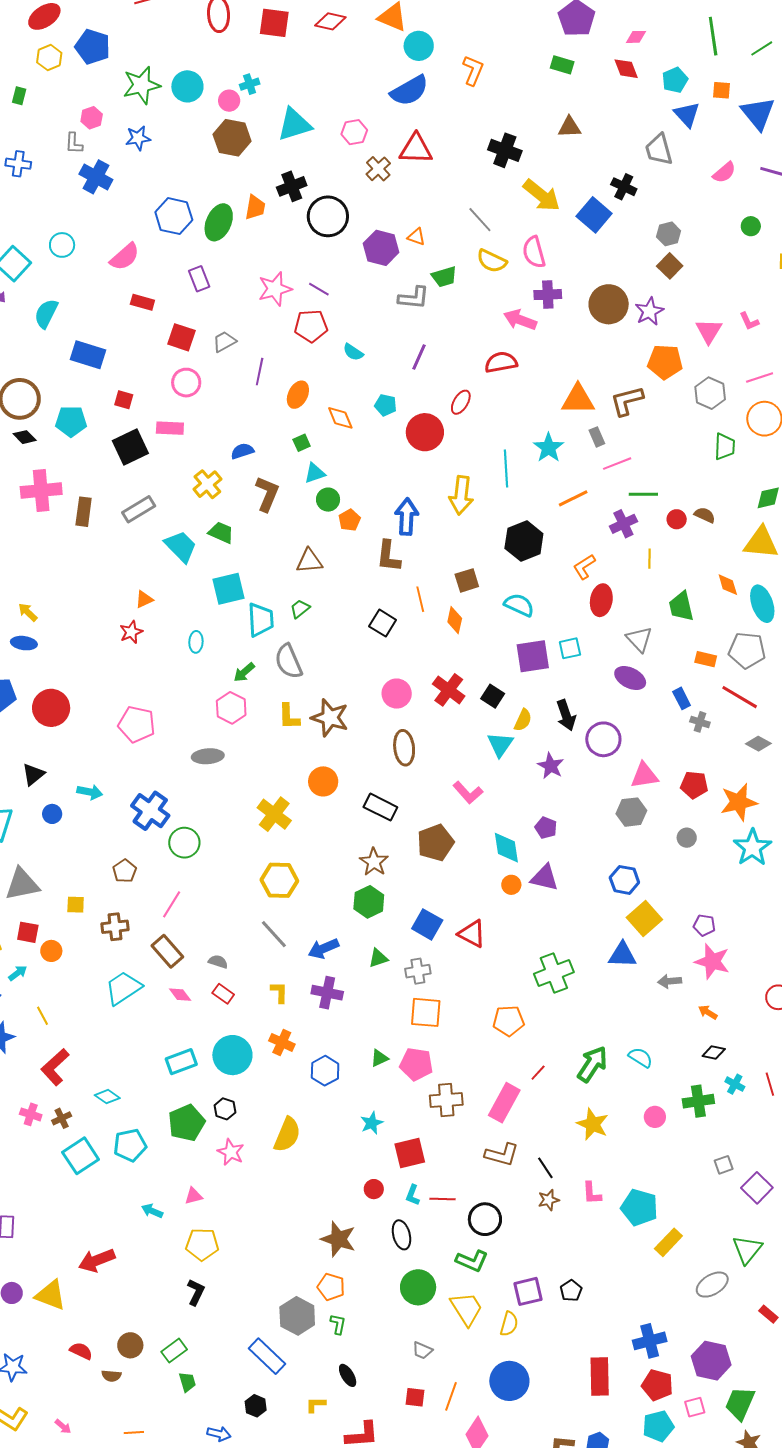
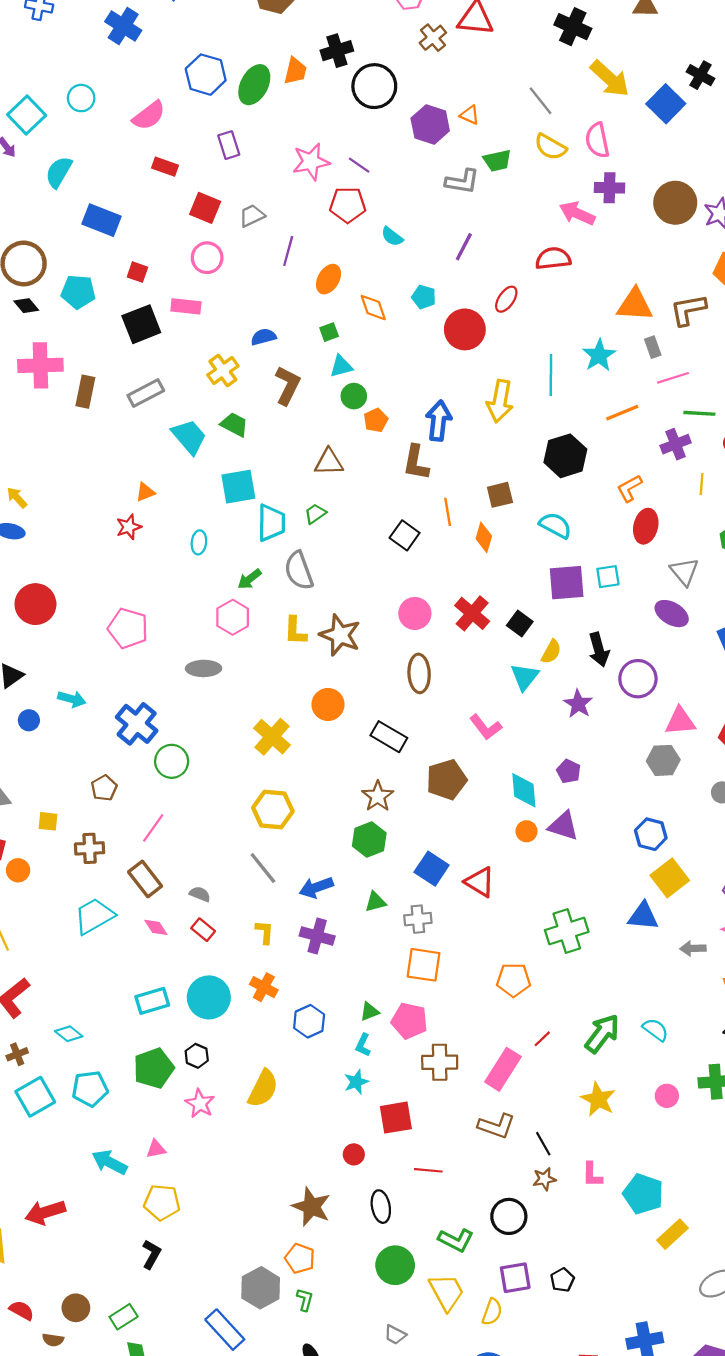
cyan L-shape: (413, 1195) -> (363, 1045), moved
cyan arrow: (152, 1211) -> (109, 1162), size x1.5
black circle: (485, 1219) -> (509, 1216), moved

